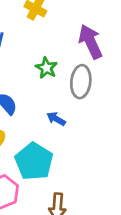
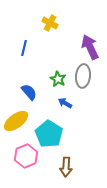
green star: (46, 68) -> (58, 79), moved

